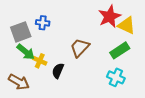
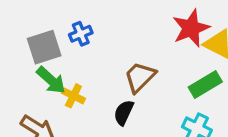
blue cross: (43, 23) -> (81, 34), turned -32
black semicircle: (58, 71) -> (124, 113), moved

